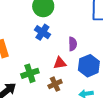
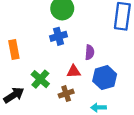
blue cross: (42, 32) -> (58, 36), turned 35
green cross: (30, 73) -> (40, 79), turned -36

